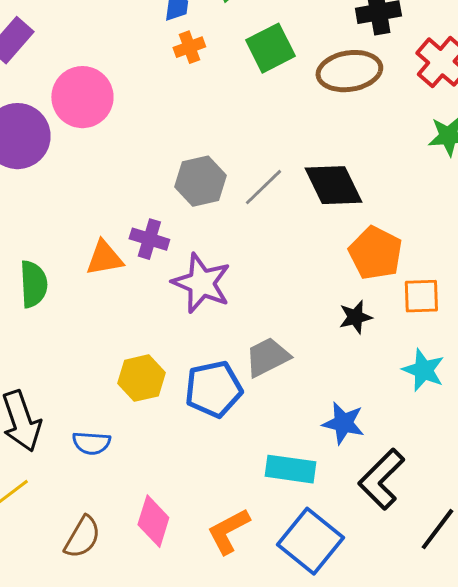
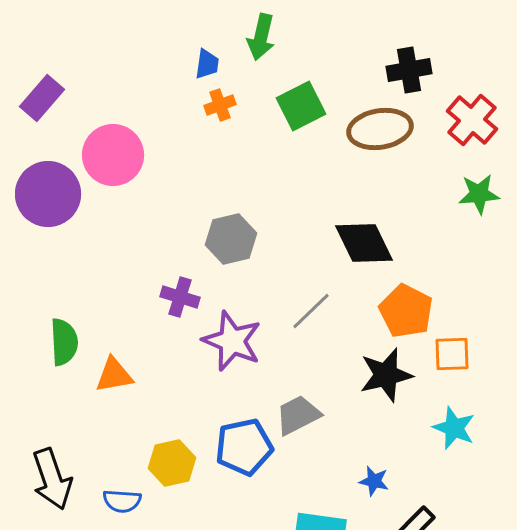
gray line: (263, 187) -> (311, 311), moved
orange triangle: (104, 258) -> (114, 375), moved
black star: (355, 317) -> (386, 375), size x1.6
yellow hexagon: (141, 378) -> (172, 463), moved
blue star: (343, 423) -> (374, 481), size x0.7

